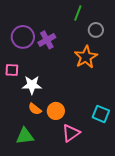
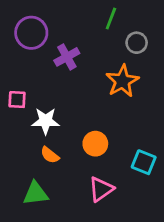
purple circle: (23, 37) -> (31, 33), moved
orange circle: (56, 111) -> (95, 144), moved

